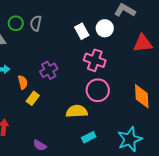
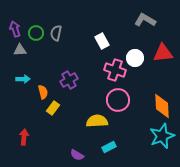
white circle: (105, 28) -> (135, 58), moved
cyan star: (130, 139) -> (162, 136), moved
purple semicircle: (40, 145) -> (77, 155), moved

